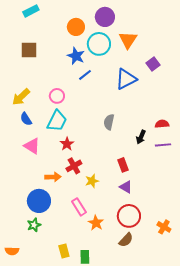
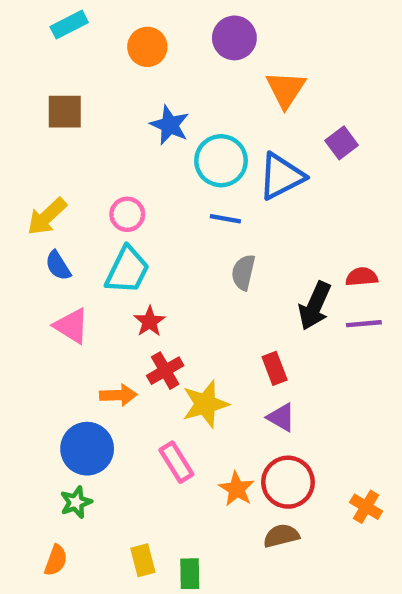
orange circle: (76, 27) -> (147, 47), moved
cyan circle: (99, 44) -> (221, 161), moved
blue line: (85, 75) -> (225, 219), moved, turned 48
black arrow: (141, 137) -> (315, 306), size x1.5
yellow star: (92, 181) -> (205, 404), size x1.5
orange star: (96, 223) -> (237, 489), moved
brown semicircle: (126, 240) -> (281, 536), turned -147
orange semicircle: (12, 251) -> (56, 560), moved, turned -72

